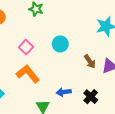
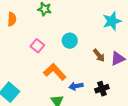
orange L-shape: (28, 74) -> (55, 72), moved
black cross: (91, 97) -> (102, 89), turned 32

